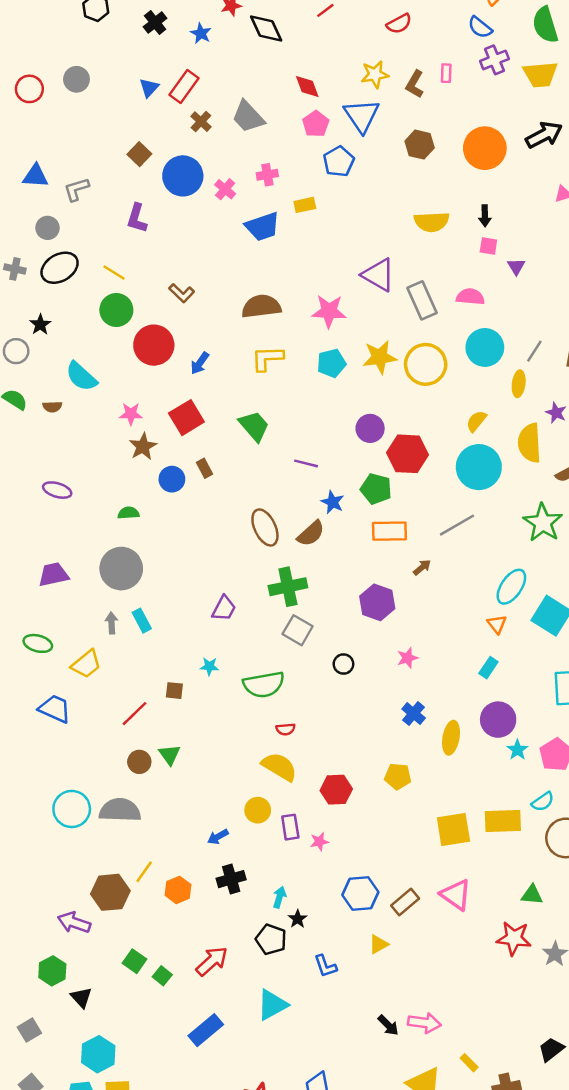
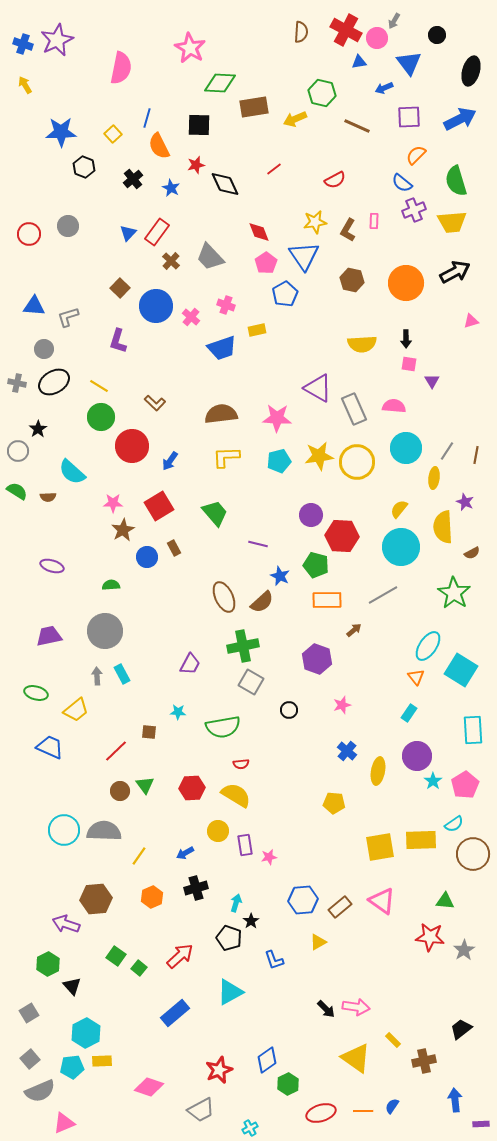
pink cross: (267, 175) -> (226, 305), turned 30
red hexagon: (336, 790) -> (192, 788), moved
yellow line: (144, 872) -> (139, 856), moved

